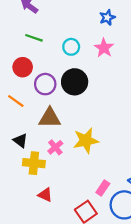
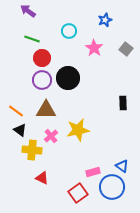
blue star: (107, 17) -> (105, 20), moved
cyan circle: (71, 47) -> (69, 31), moved
red circle: (23, 67) -> (42, 58), moved
orange line: (16, 101) -> (16, 111), moved
pink rectangle: (103, 188) -> (93, 172), turned 40

